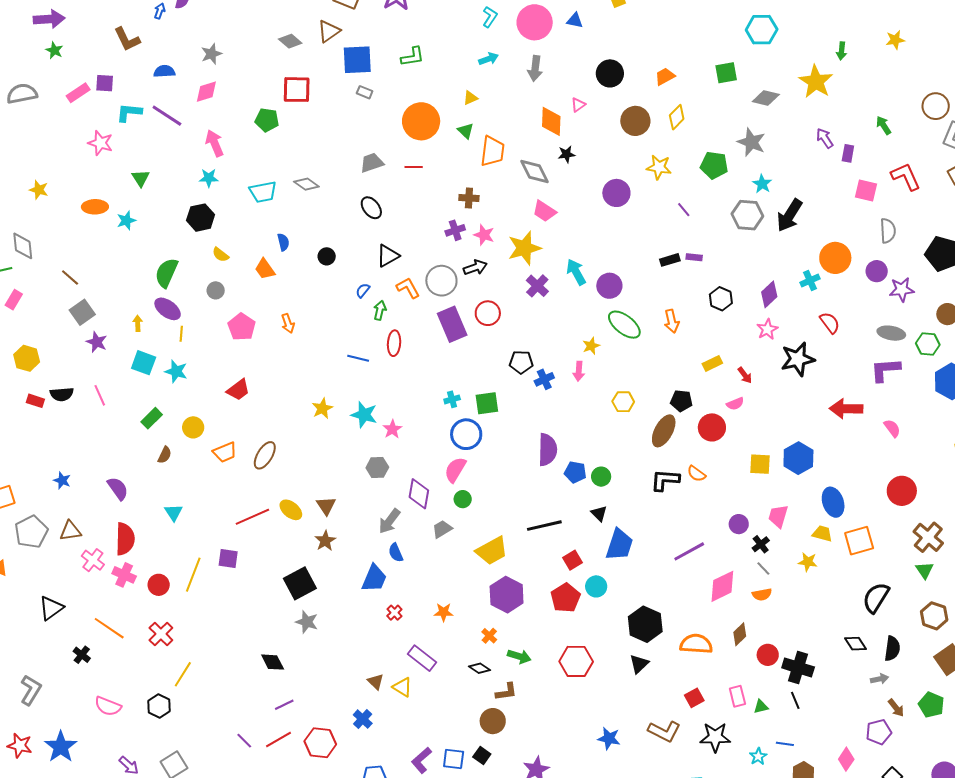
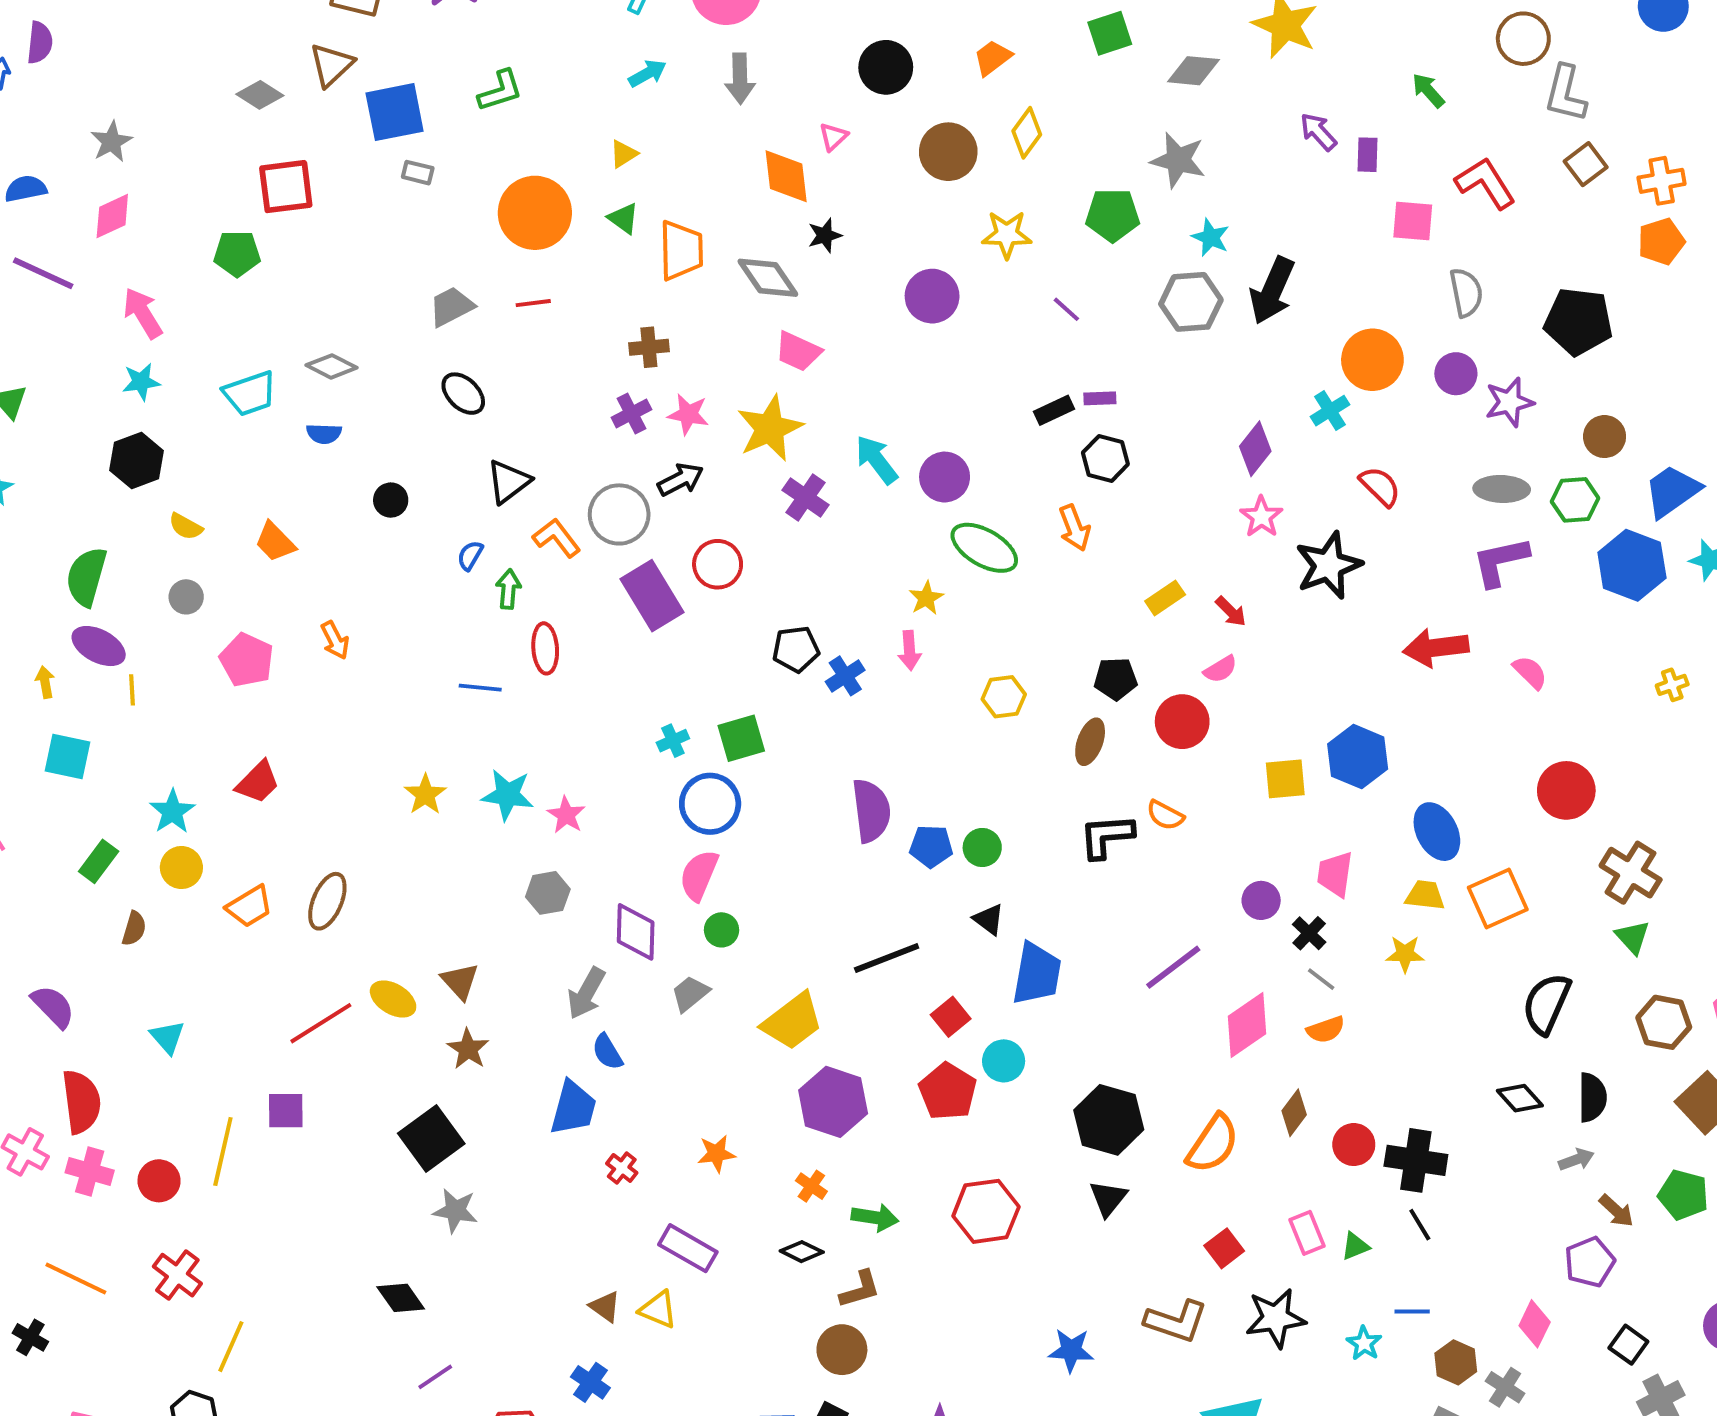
blue semicircle: (283, 242) -> (324, 434), moved, turned 114
black hexagon: (721, 299) -> (1105, 458), moved
cyan star: (176, 371) -> (172, 812), moved, turned 30
brown ellipse: (664, 431) -> (1090, 742), size x0.7
orange semicircle: (696, 644) -> (1213, 1144), turned 128

